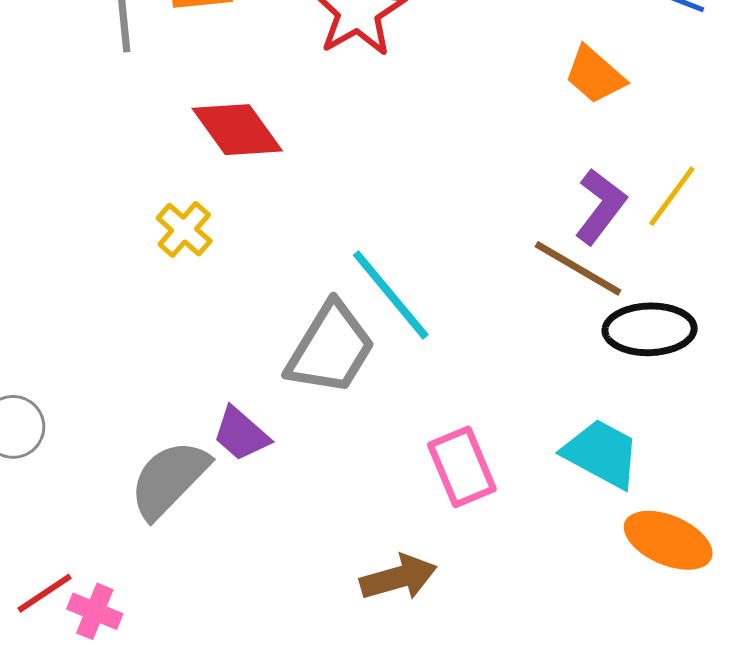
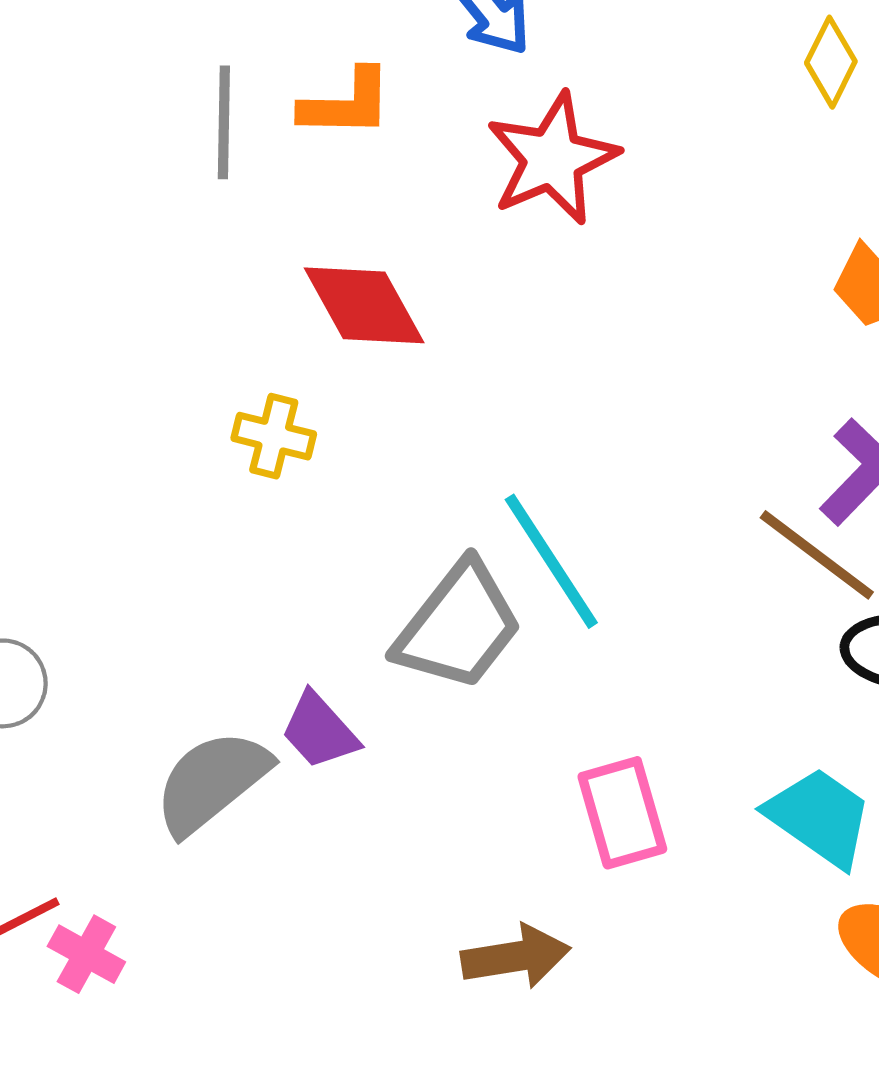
yellow cross: (184, 230) -> (274, 436), turned -34

